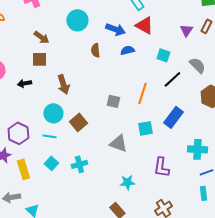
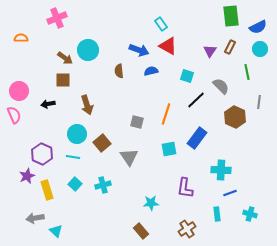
cyan circle: (77, 20) -> (88, 50), moved
gray triangle: (118, 143) -> (129, 157), moved, turned 36
cyan rectangle: (203, 193) -> (217, 214), moved

